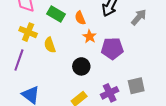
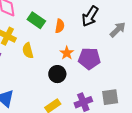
orange semicircle: (80, 18) -> (60, 26), turned -152
orange star: (90, 36) -> (67, 53), moved

